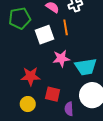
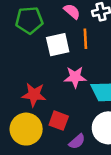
yellow circle: (28, 104) -> (26, 129), size x1.6
purple semicircle: (69, 109) -> (77, 141), turned -136

